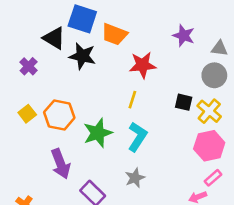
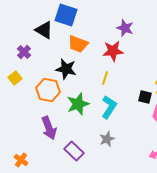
orange trapezoid: (114, 34) -> (78, 44), moved
purple star: (184, 36) -> (125, 28), moved
black star: (82, 56) -> (66, 69), moved
black square: (184, 102) -> (145, 97), moved
yellow square: (27, 114) -> (15, 78), moved

